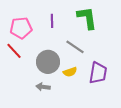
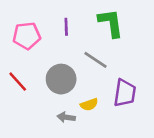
red line: (14, 51) -> (18, 82), moved
yellow semicircle: (70, 72) -> (89, 105), moved
gray arrow: (43, 87) -> (66, 117), moved

